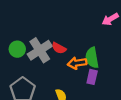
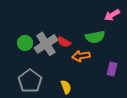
green semicircle: (92, 58) -> (95, 37), moved, turned -90
purple rectangle: (92, 77) -> (112, 69), moved

